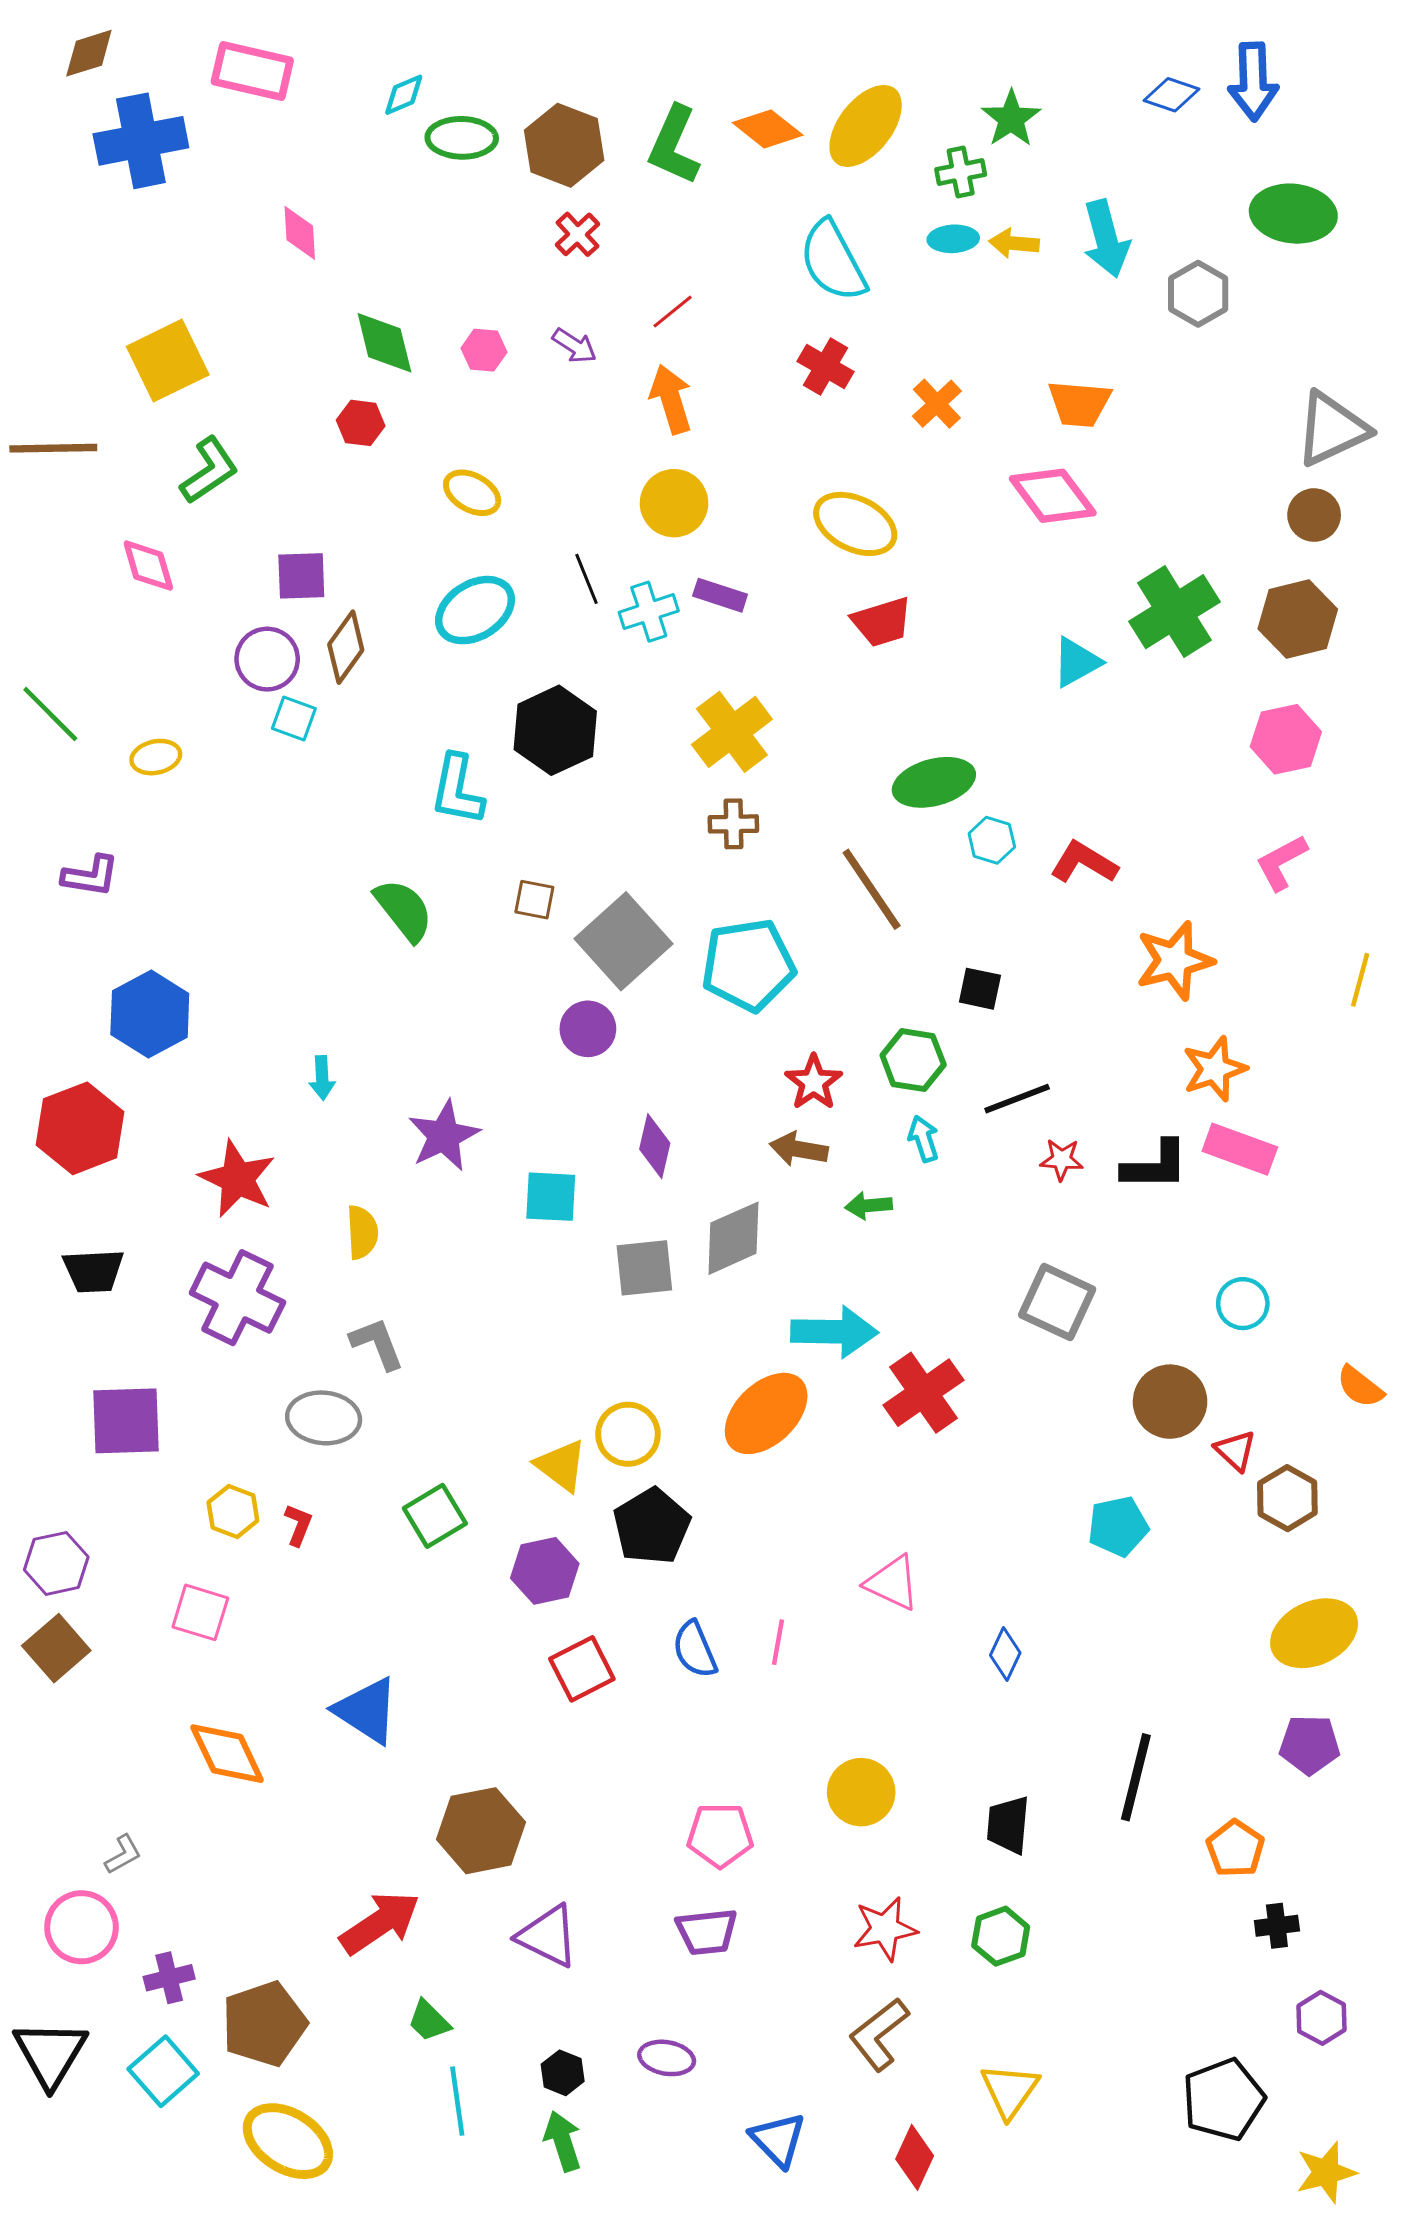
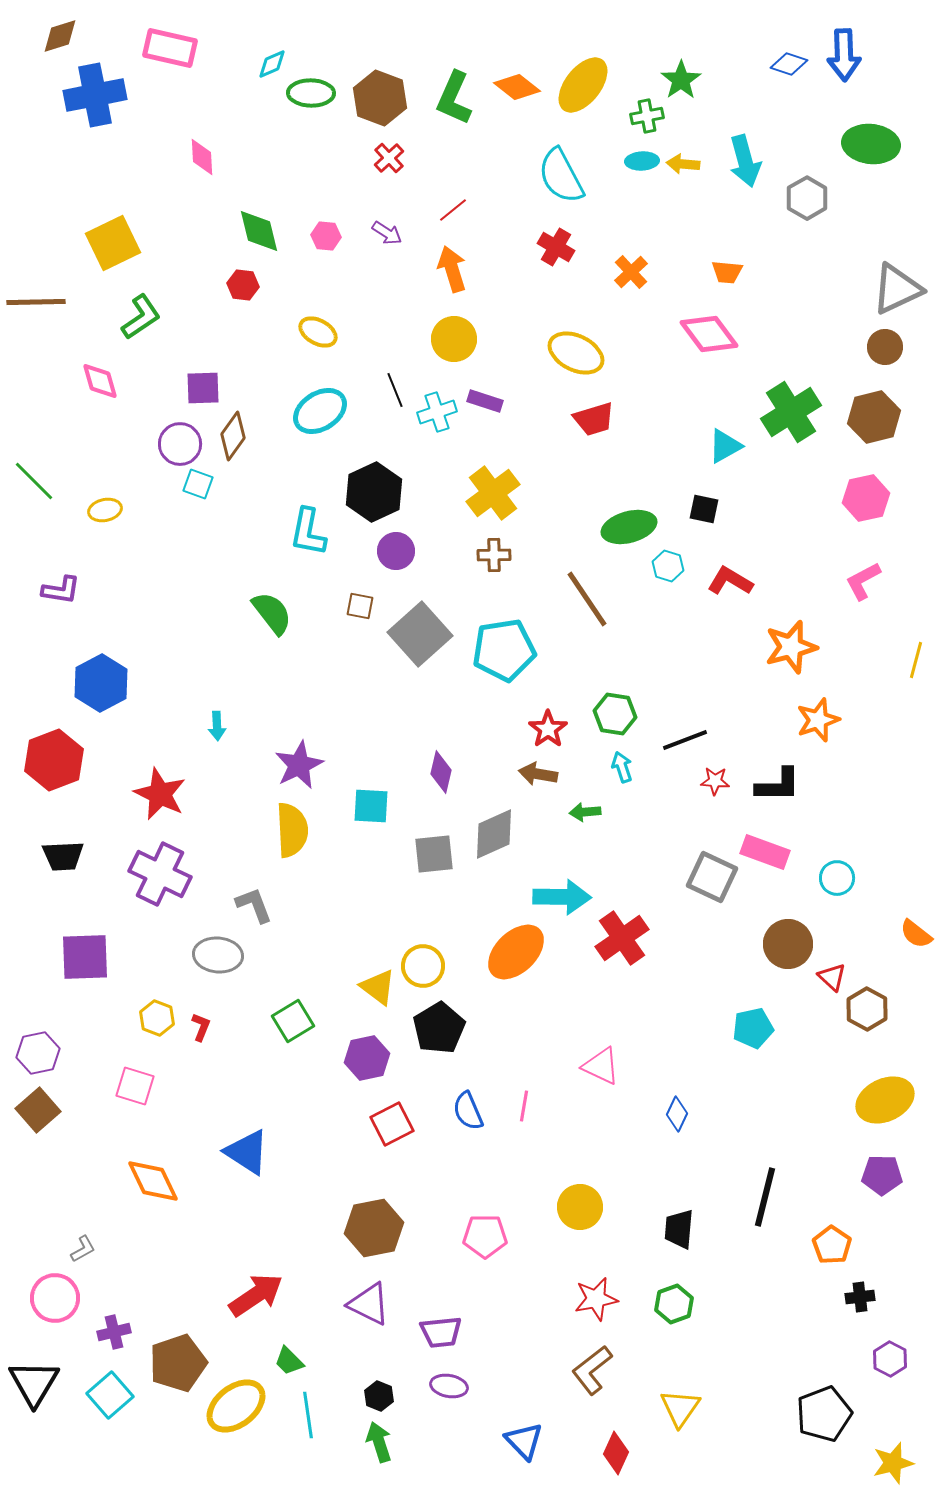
orange trapezoid: (1079, 404) -> (727, 272), size x0.7
black square: (980, 989) -> (704, 509), moved
purple circle: (588, 1029) -> (396, 551), moved
pink rectangle: (1240, 1149) -> (765, 852), moved
yellow semicircle: (362, 1232) -> (292, 830), moved, size x1.5
brown hexagon: (481, 1831) -> (374, 1228), moved
purple trapezoid: (707, 1932) -> (441, 1332), moved
yellow ellipse: (288, 2141) -> (236, 1406), moved, turned -70

